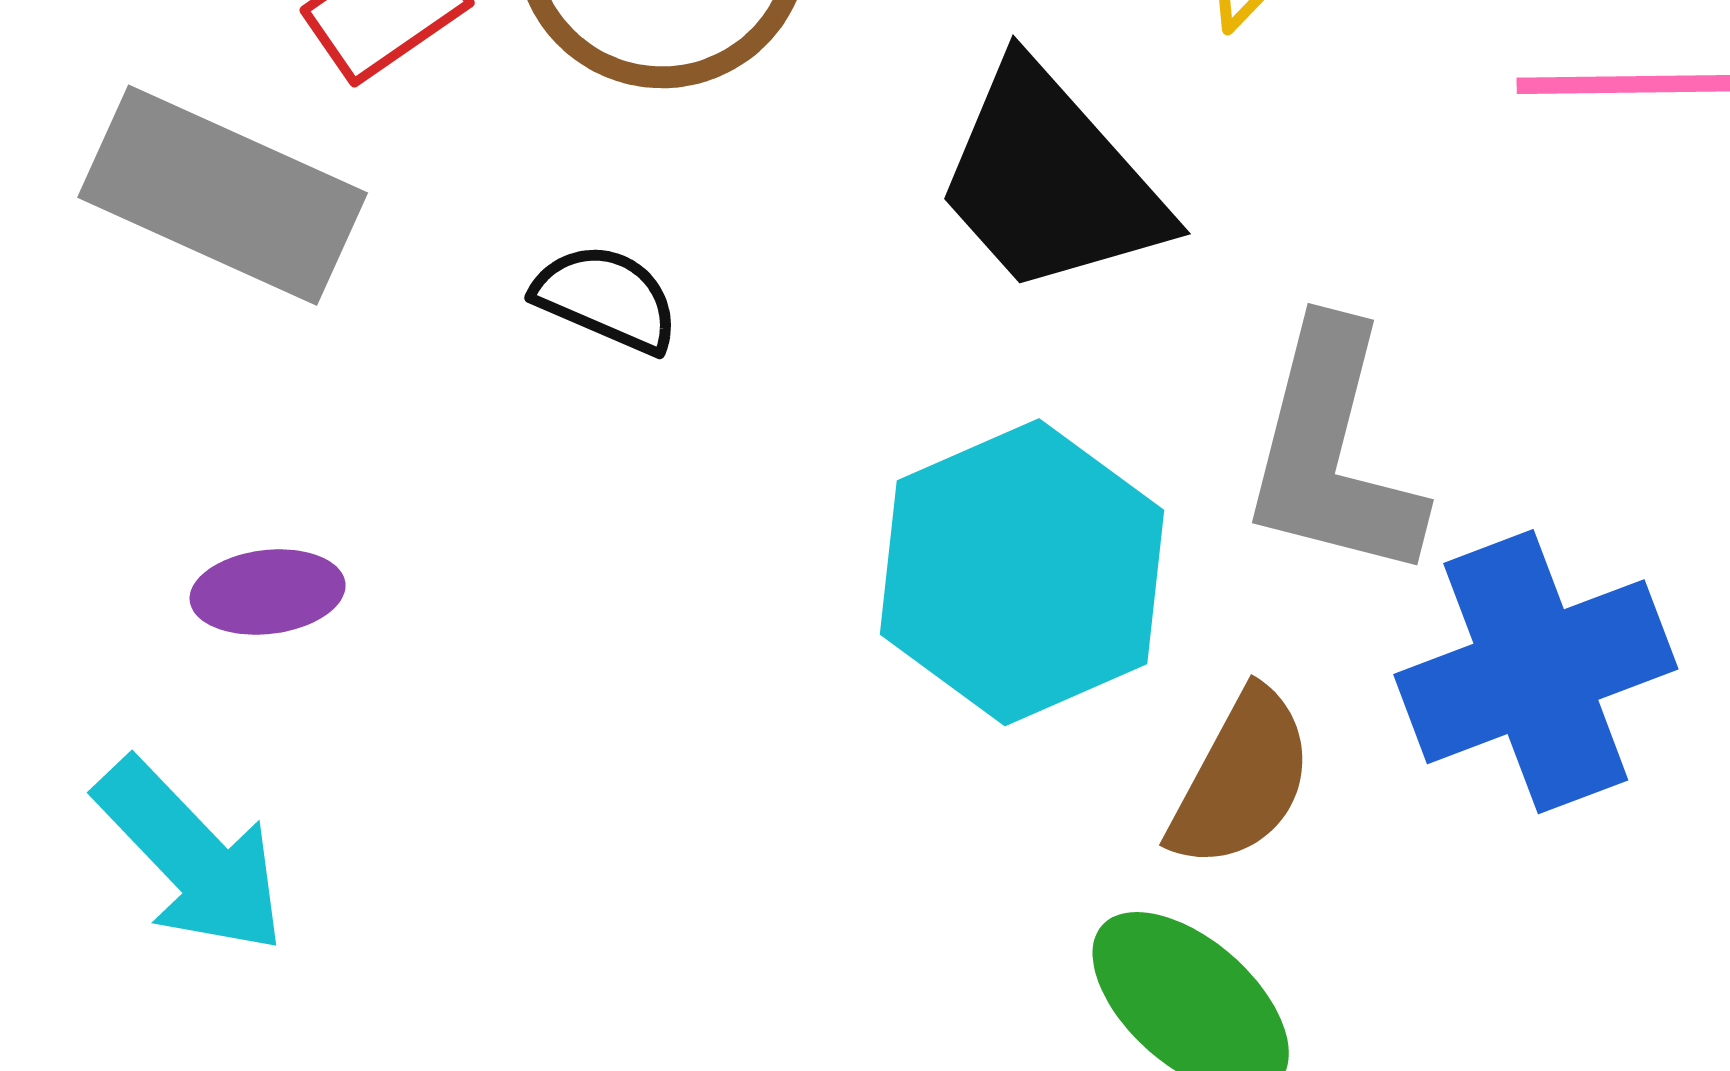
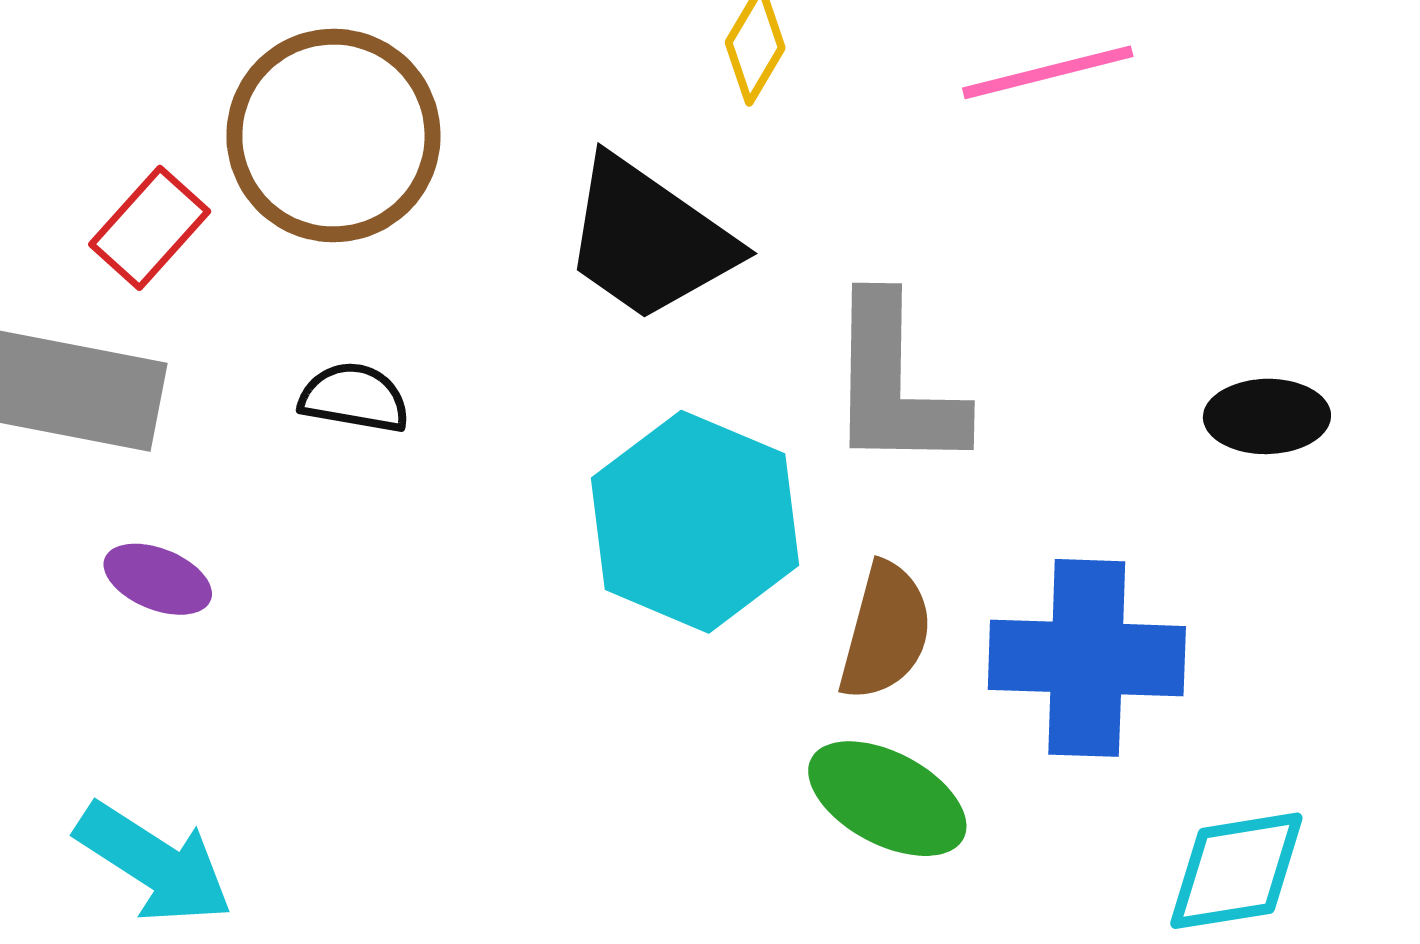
purple ellipse: (268, 592) -> (158, 579), moved, turned 42
blue cross: (1536, 672) -> (1087, 658), moved, turned 36

